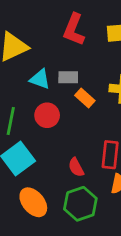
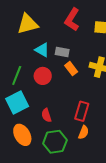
red semicircle: (76, 167) -> (46, 115), moved

